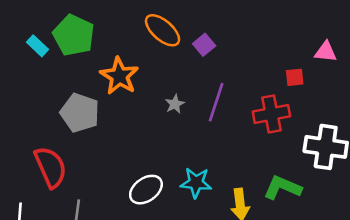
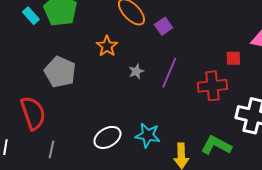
orange star: (119, 76) -> (107, 46), moved, size x0.7

